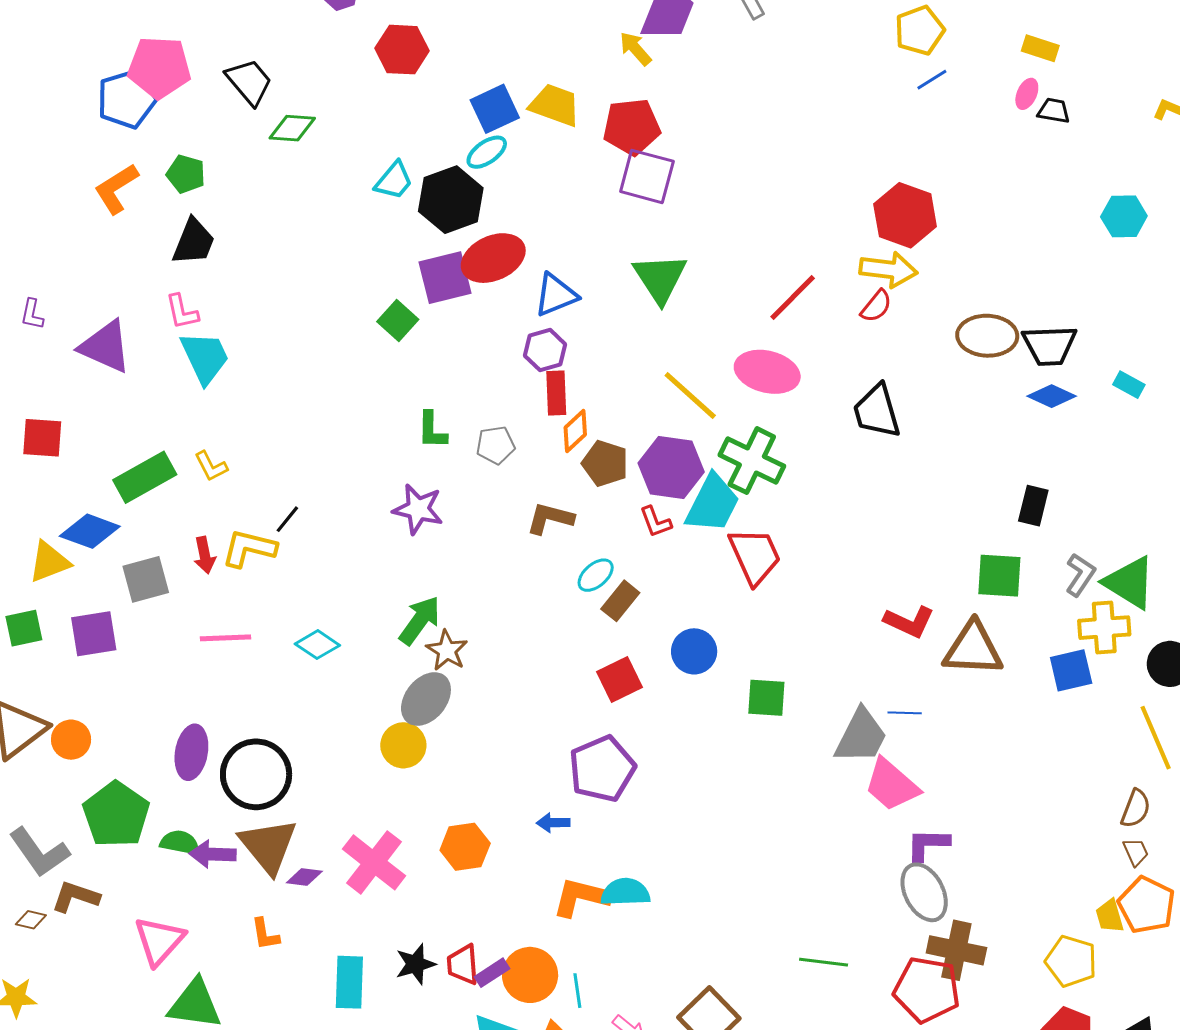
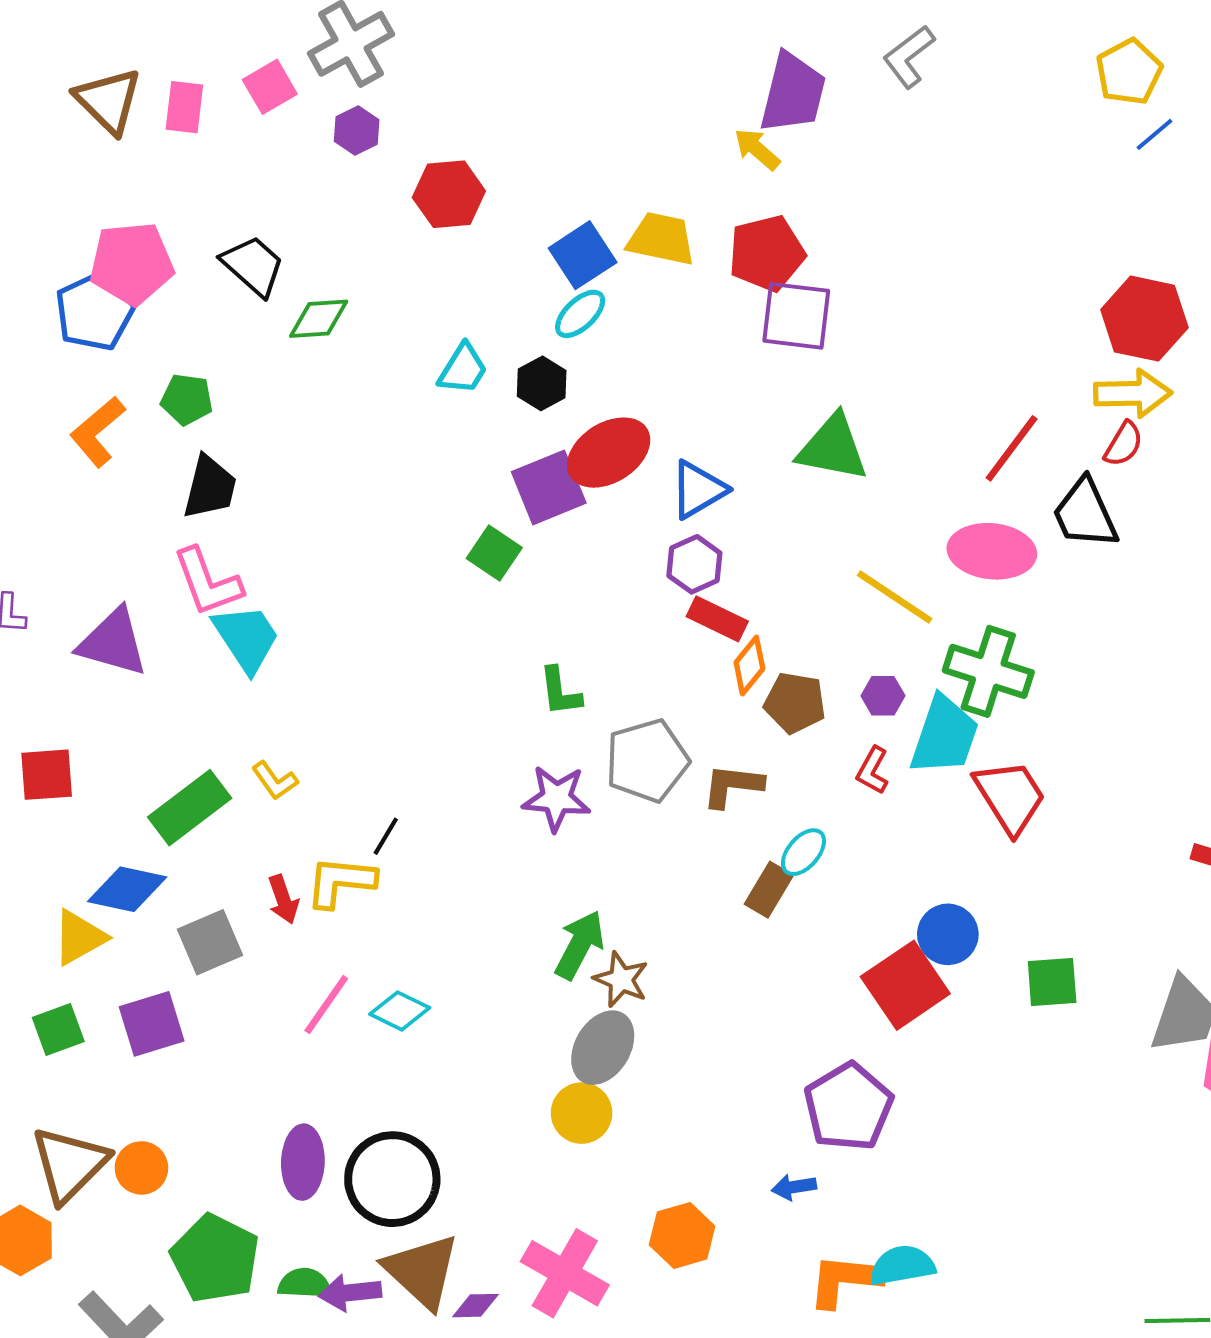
black hexagon: (451, 200) -> (542, 383), size x0.6
green triangle: (660, 278) -> (833, 448), turned -38
pink L-shape: (182, 312) -> (207, 582), size x1.5
red rectangle: (556, 393) -> (717, 619), turned -54
black trapezoid: (877, 411) -> (1085, 514), moved
gray pentagon: (496, 445) -> (647, 761), moved, size x1.6
purple hexagon: (671, 467) -> (883, 696), size x0.5
red L-shape: (655, 522) -> (873, 770), turned 57
brown rectangle: (620, 601) -> (769, 890), moved
pink line: (225, 638) -> (326, 1005), turned -45
cyan diamond: (317, 645) -> (400, 1011), moved
red square: (620, 679) -> (905, 985), moved, size x1.4

